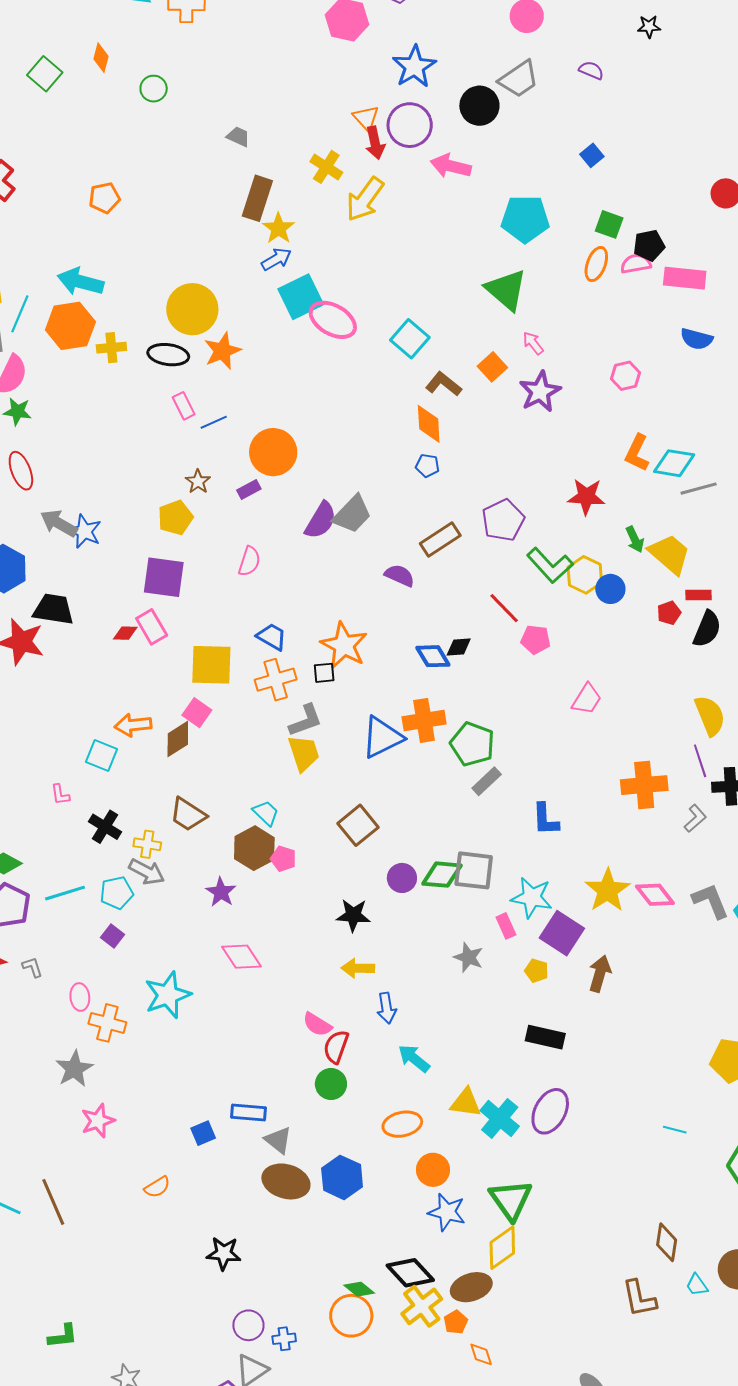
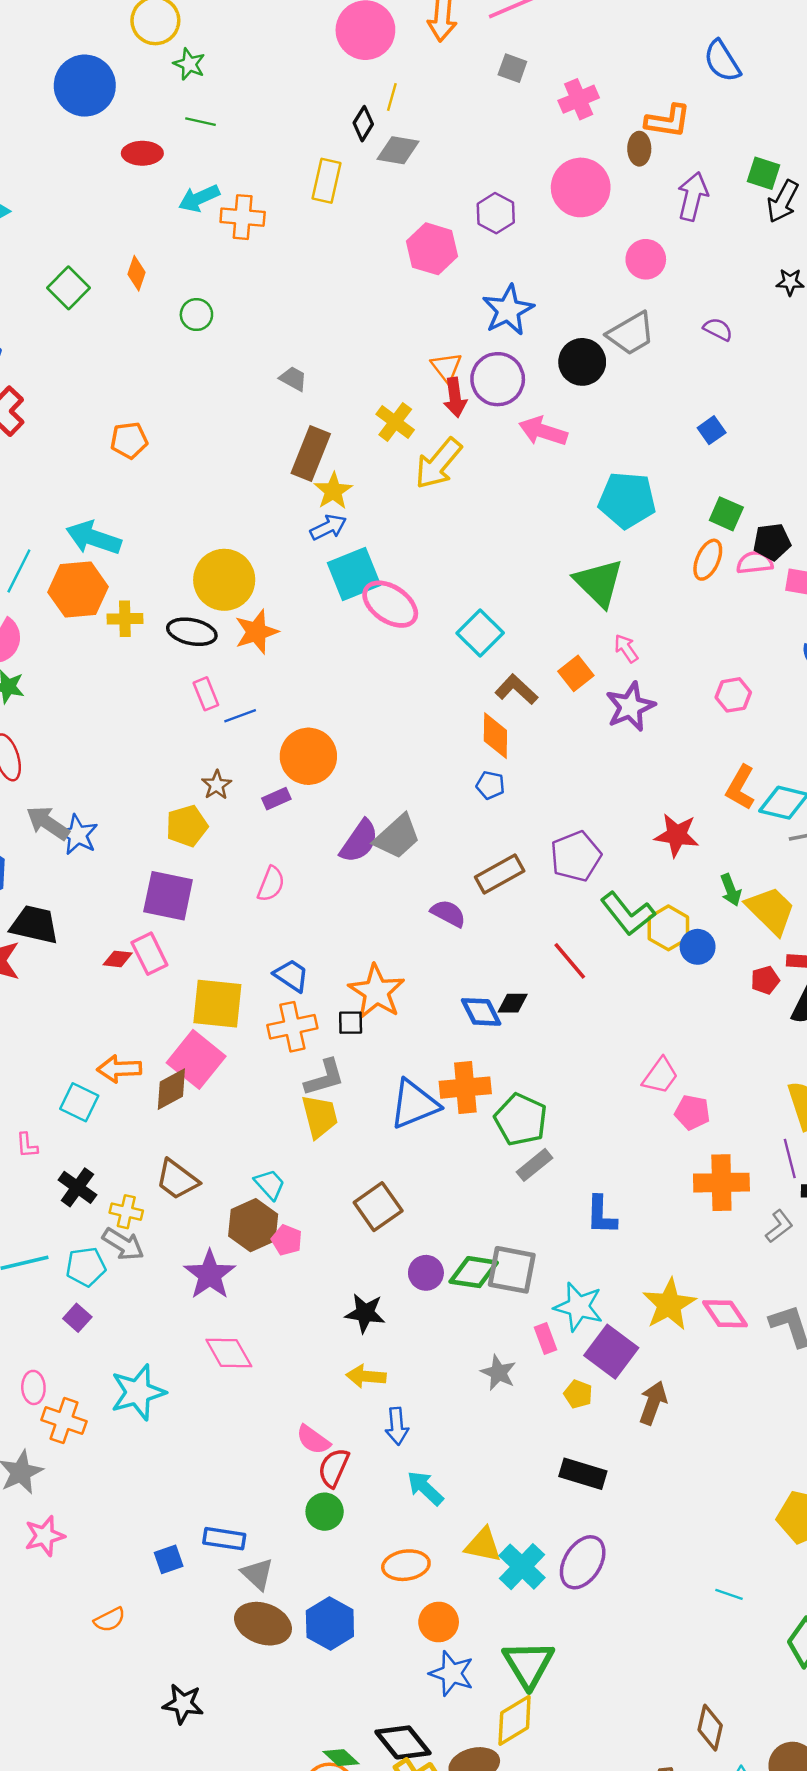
pink pentagon: (536, 640) -> (692, 1112), moved
pink square: (197, 713) -> (196, 1059), size x1.6
purple star: (221, 892) -> (210, 1275), size x1.4

